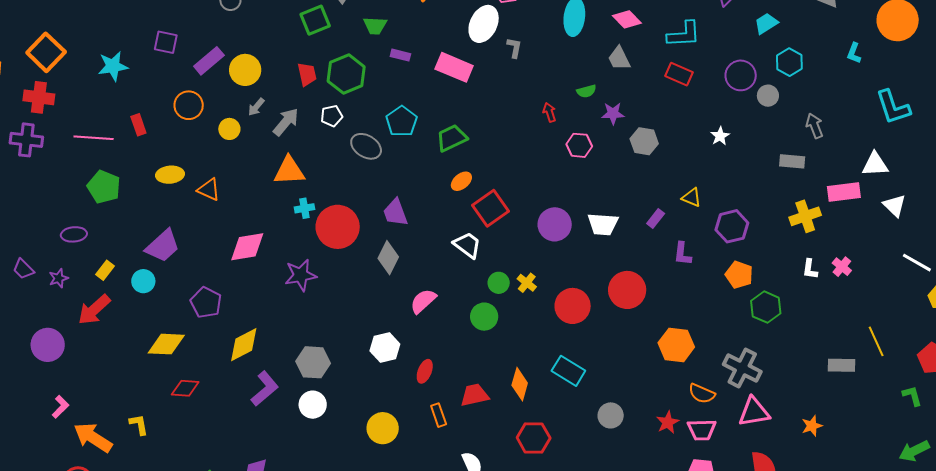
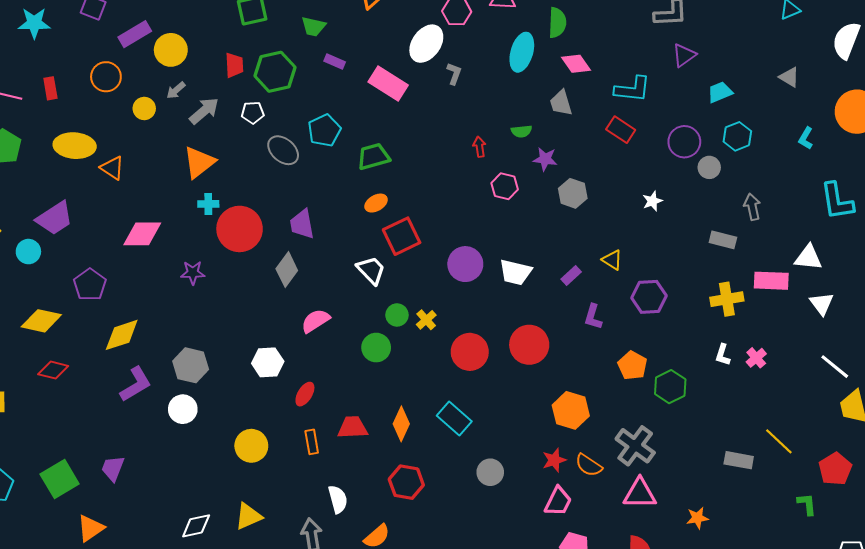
orange triangle: (289, 171) -> (199, 162), turned -44
yellow ellipse: (170, 175) -> (75, 146), size x1.4
purple star: (301, 275) -> (193, 273), size x0.7
orange pentagon: (739, 275) -> (632, 365), moved
yellow line: (876, 341) -> (779, 441), turned -32
red star: (668, 422) -> (554, 460), moved
pink trapezoid: (702, 430) -> (558, 501), moved, turned -72

